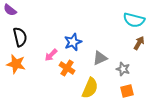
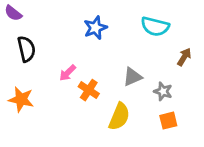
cyan semicircle: (134, 20) -> (155, 26), moved
blue star: (73, 42) -> (95, 28), moved
orange star: (16, 64) -> (21, 99), moved

